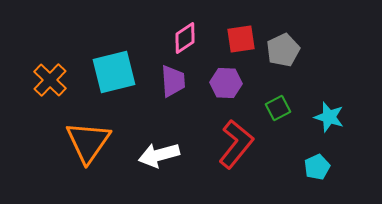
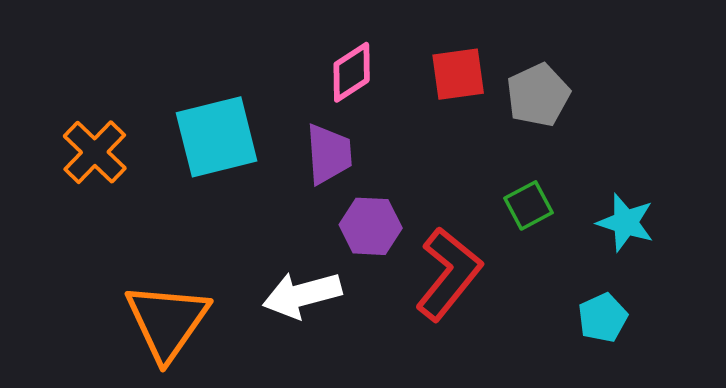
purple hexagon: (226, 83) -> (371, 226), moved
orange triangle: (88, 142) -> (167, 321), moved

